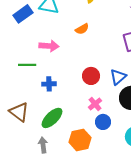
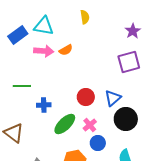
orange semicircle: (82, 29) -> (66, 50), moved
pink arrow: (49, 46) -> (44, 51), moved
green ellipse: (52, 118) -> (65, 124), moved

